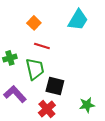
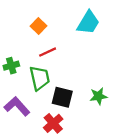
red line: (42, 46) -> (48, 52), turned -42
green star: (87, 105) -> (98, 96), moved

